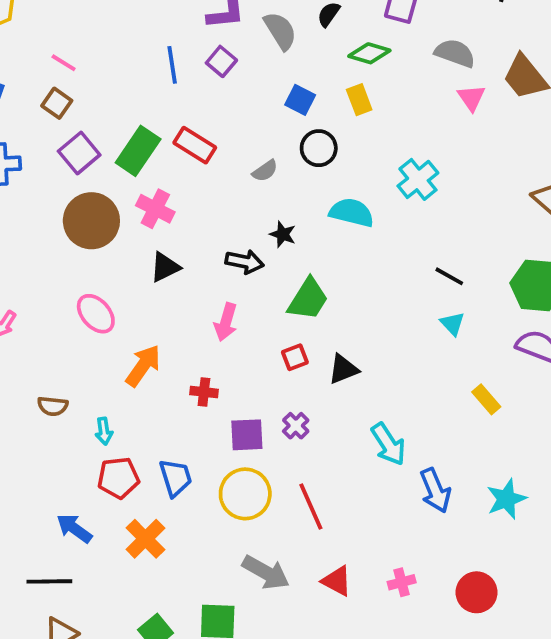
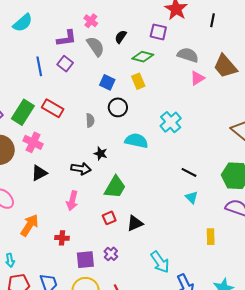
pink triangle: (471, 98) -> (197, 78), turned 35
gray semicircle: (265, 171) -> (90, 120), turned -56
yellow rectangle: (486, 399) -> (211, 237), turned 42

